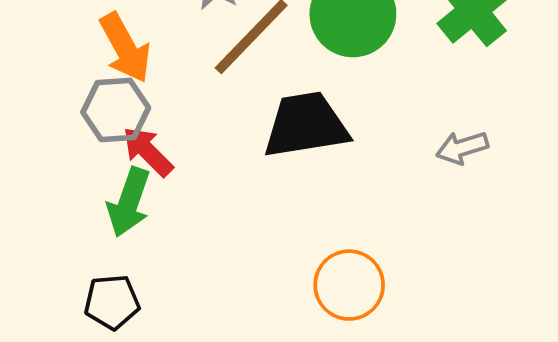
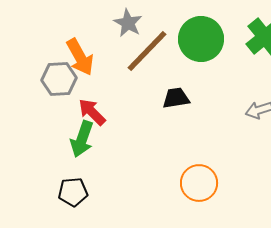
gray hexagon: (116, 110) -> (59, 79), moved
black trapezoid: (306, 125) -> (176, 98), size x0.6

